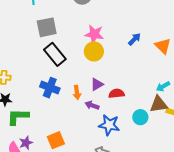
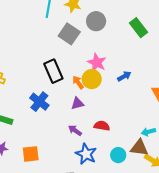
gray square: (47, 27) -> (69, 34), moved, turned 30
blue arrow: (134, 39) -> (124, 76), moved
purple triangle: (97, 84) -> (77, 103), moved
orange arrow: (77, 92) -> (78, 82), moved, turned 136

